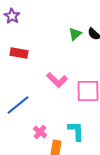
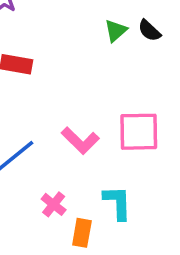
pink L-shape: (57, 80) -> (80, 141), moved

